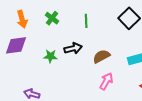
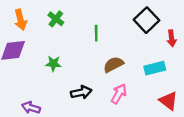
green line: (86, 21) -> (96, 33), moved
black arrow: (73, 48) -> (81, 92), moved

